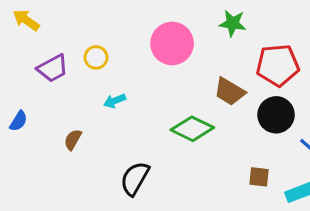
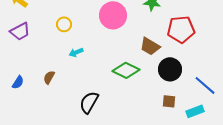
purple trapezoid: (53, 68) -> (20, 31), moved
black circle: (276, 115) -> (170, 69), moved
blue semicircle: (18, 121) -> (18, 82), moved

